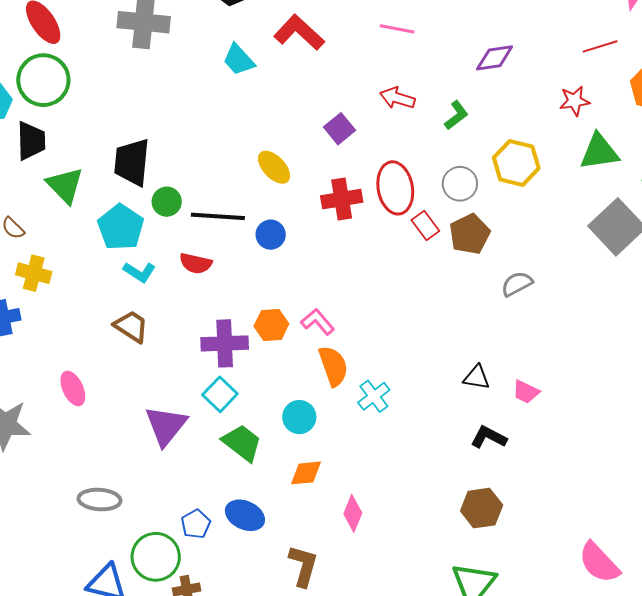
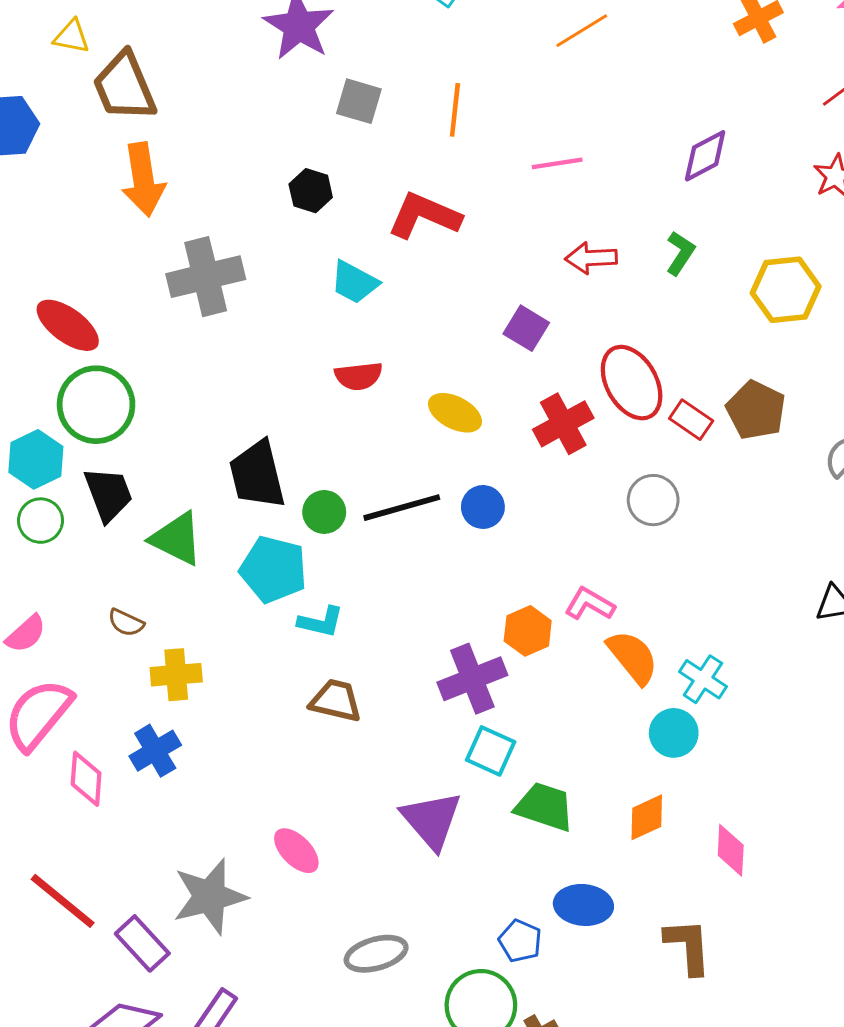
gray circle: (460, 184) -> (653, 500), moved
red semicircle: (196, 263) -> (359, 376), moved
pink ellipse: (73, 388) -> (296, 851), moved
cyan circle: (299, 417) -> (674, 733), moved

